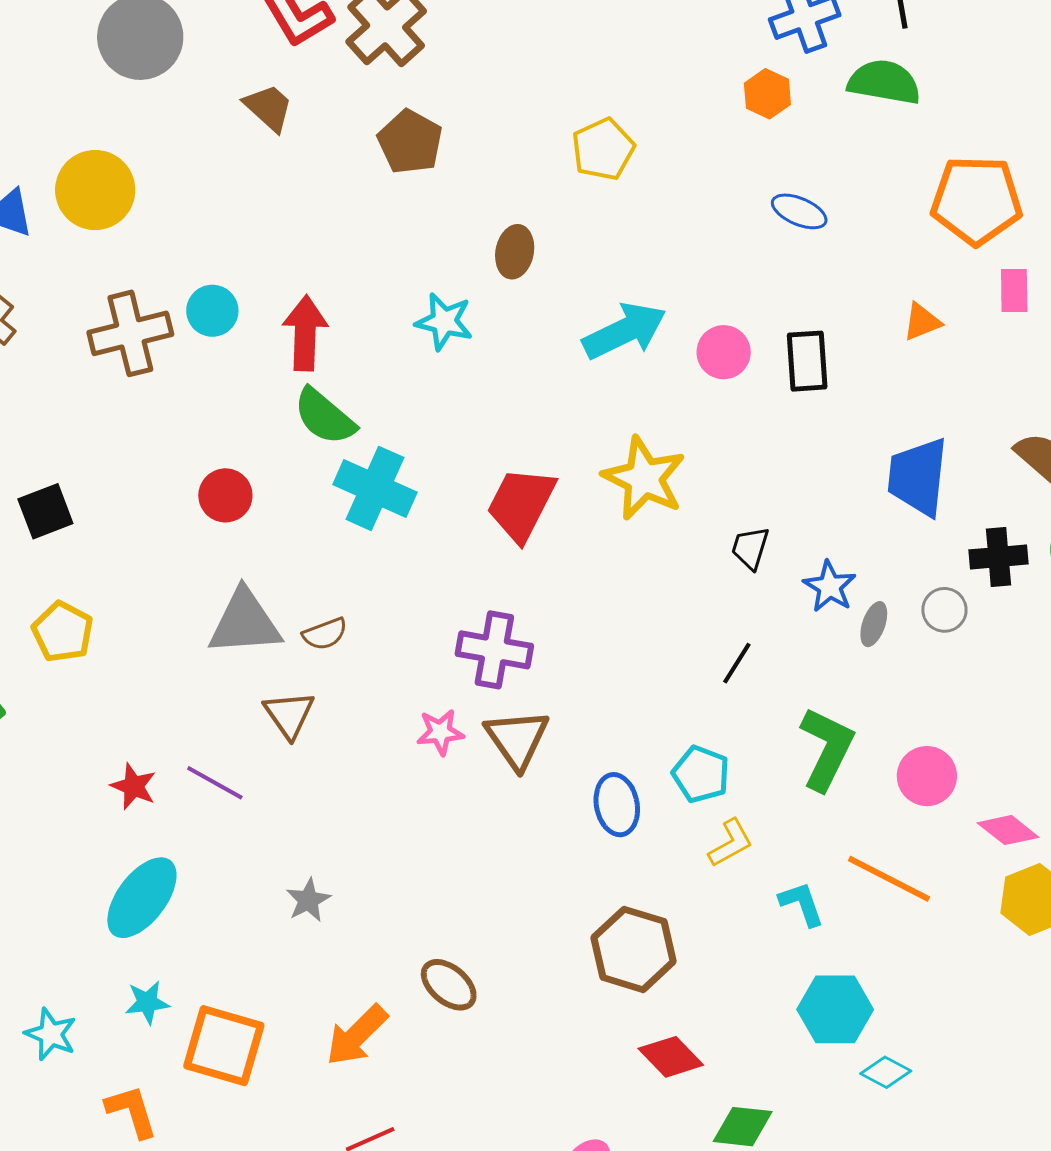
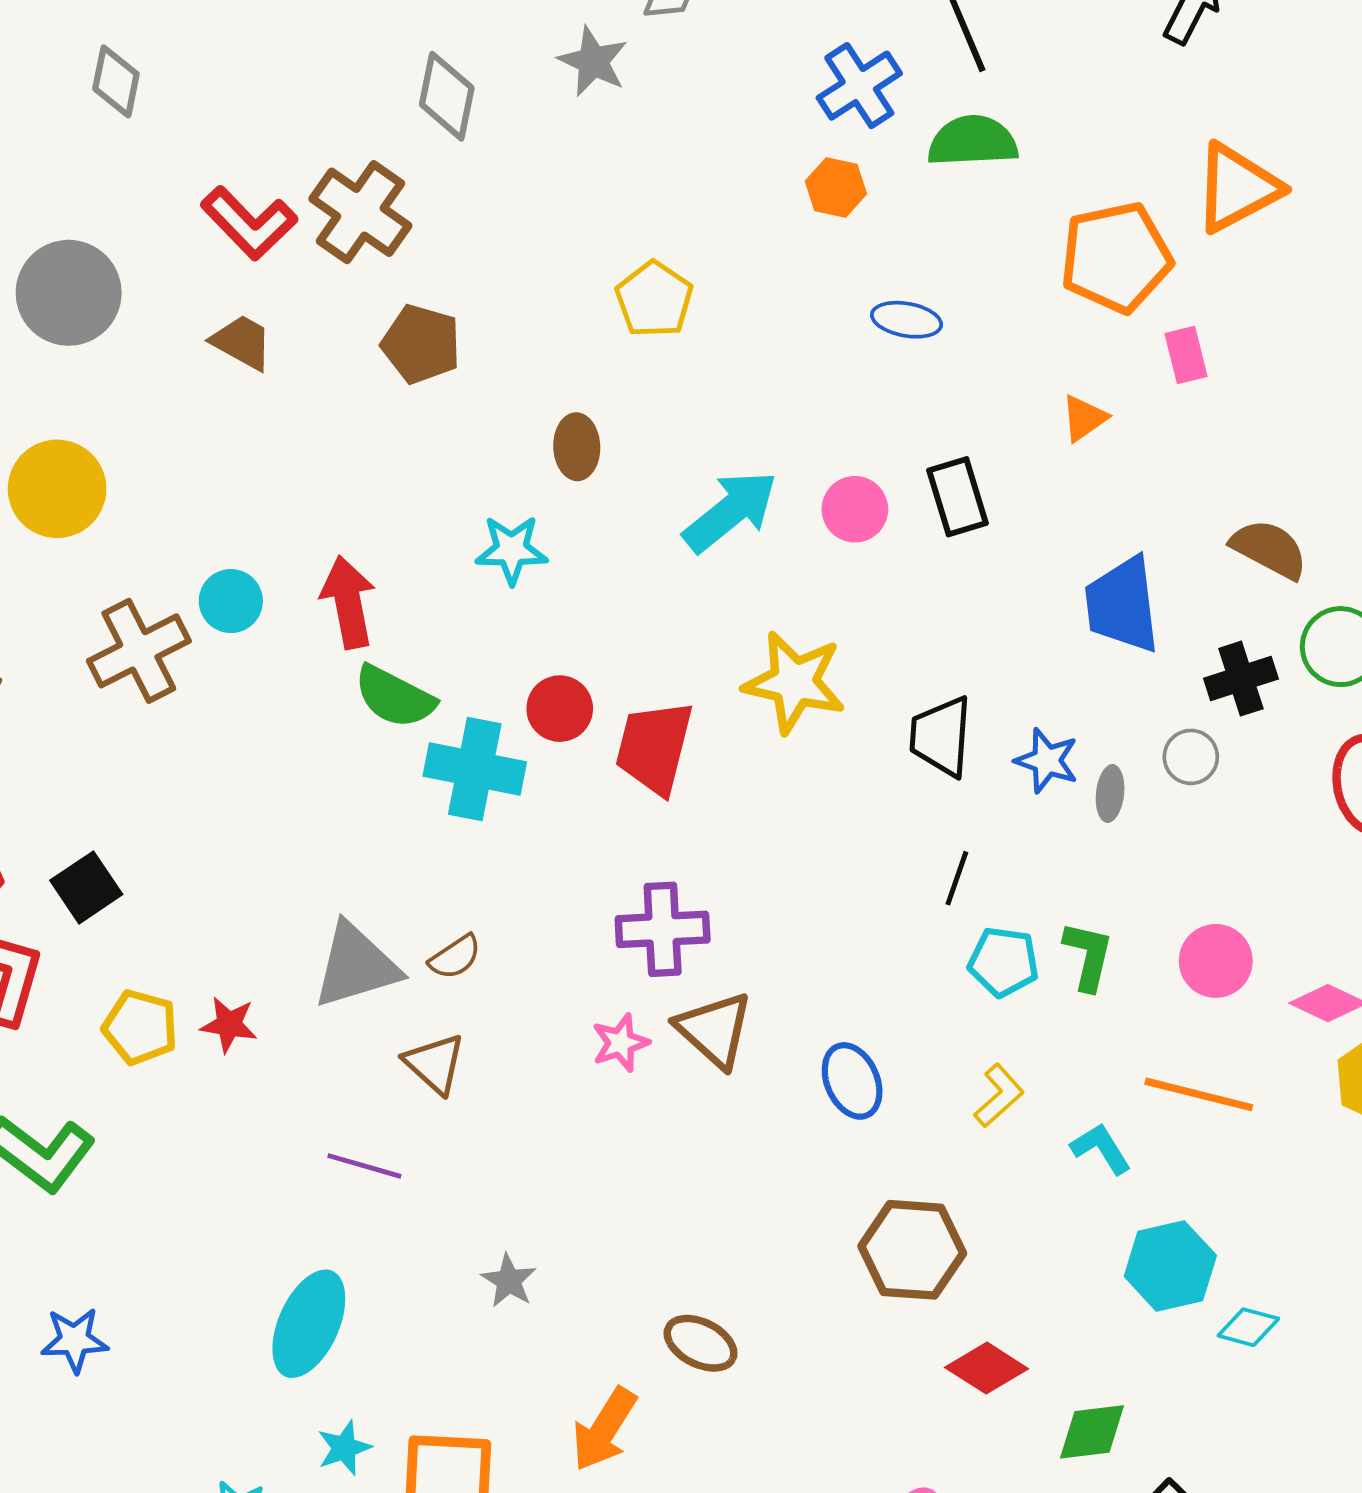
red circle: (225, 495) -> (560, 709), moved
black trapezoid: (750, 548) -> (941, 736), size x1.5
green L-shape: (827, 749) -> (1088, 956), size x0.7
cyan pentagon: (701, 774) -> (1004, 962), moved
red star: (134, 786) -> (229, 1025), moved

